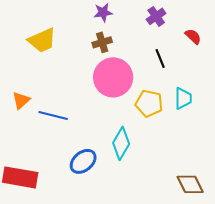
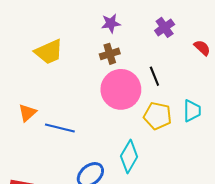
black line: (160, 58) -> (154, 76), moved

